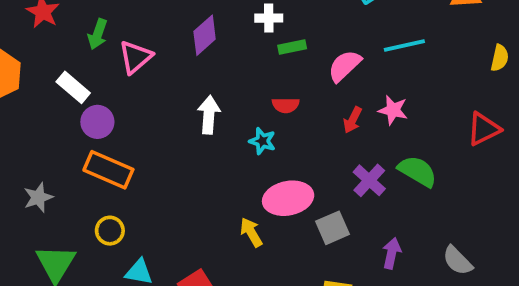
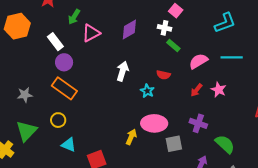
green rectangle: (292, 47) -> (173, 45), turned 40
green semicircle: (417, 171) -> (225, 144), moved
purple cross: (369, 180) -> (198, 123), turned -36
yellow arrow: (251, 232) -> (131, 137), turned 42

